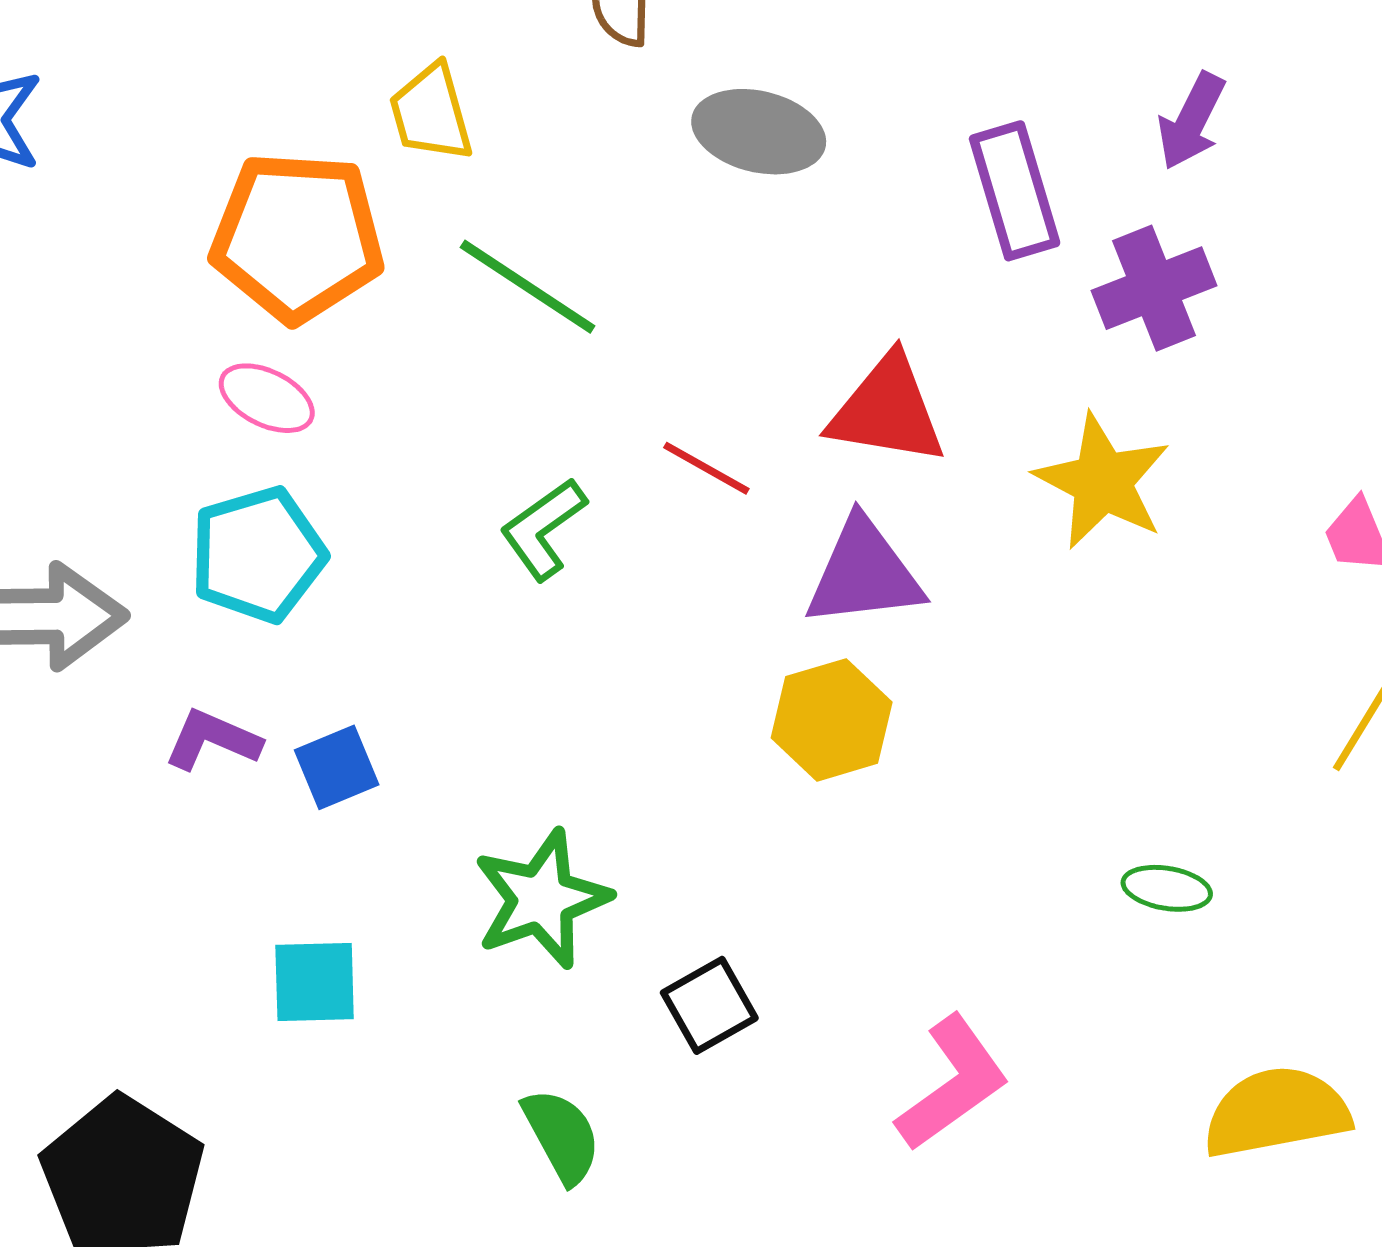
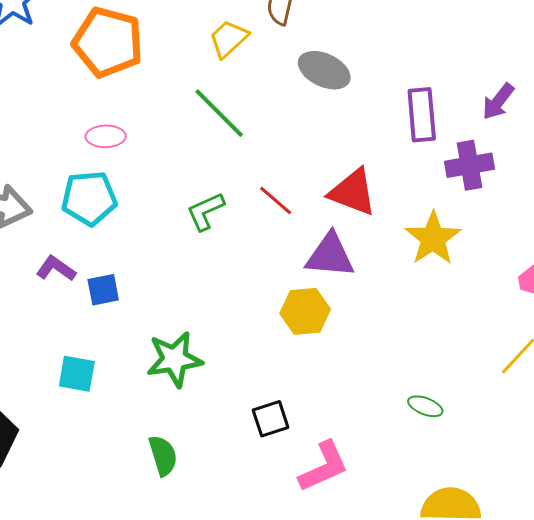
yellow trapezoid: (431, 113) -> (229, 39), moved, turned 51
orange pentagon: (297, 237) -> (108, 42), moved
pink ellipse: (267, 398) -> (106, 136), turned -39
black square: (709, 1005) -> (271, 419), moved

